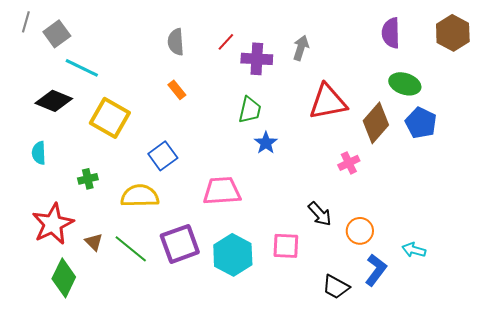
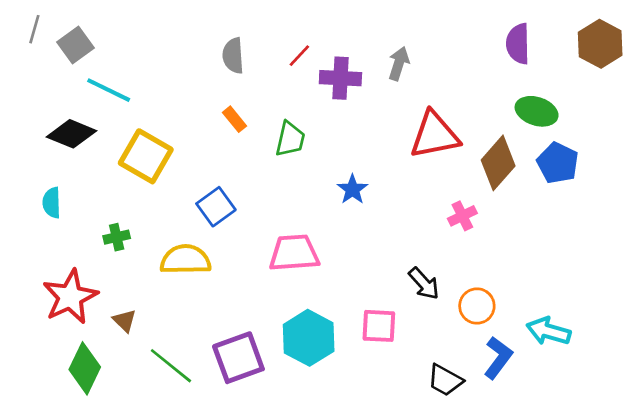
green trapezoid: (250, 110) -> (290, 139), moved
purple square: (180, 244) -> (238, 358), moved
green line: (131, 249) -> (171, 366), moved
cyan arrow: (414, 250) -> (548, 331), size x1.4

